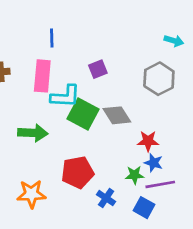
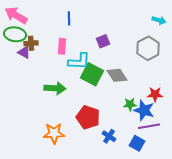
pink rectangle: (42, 76) -> (62, 46), size x0.7
red star: (148, 141) -> (155, 94), moved
blue star: (153, 163) -> (144, 110), size x1.5
red pentagon: (78, 172) -> (88, 117), turned 30
green star: (135, 175) -> (130, 104), moved

